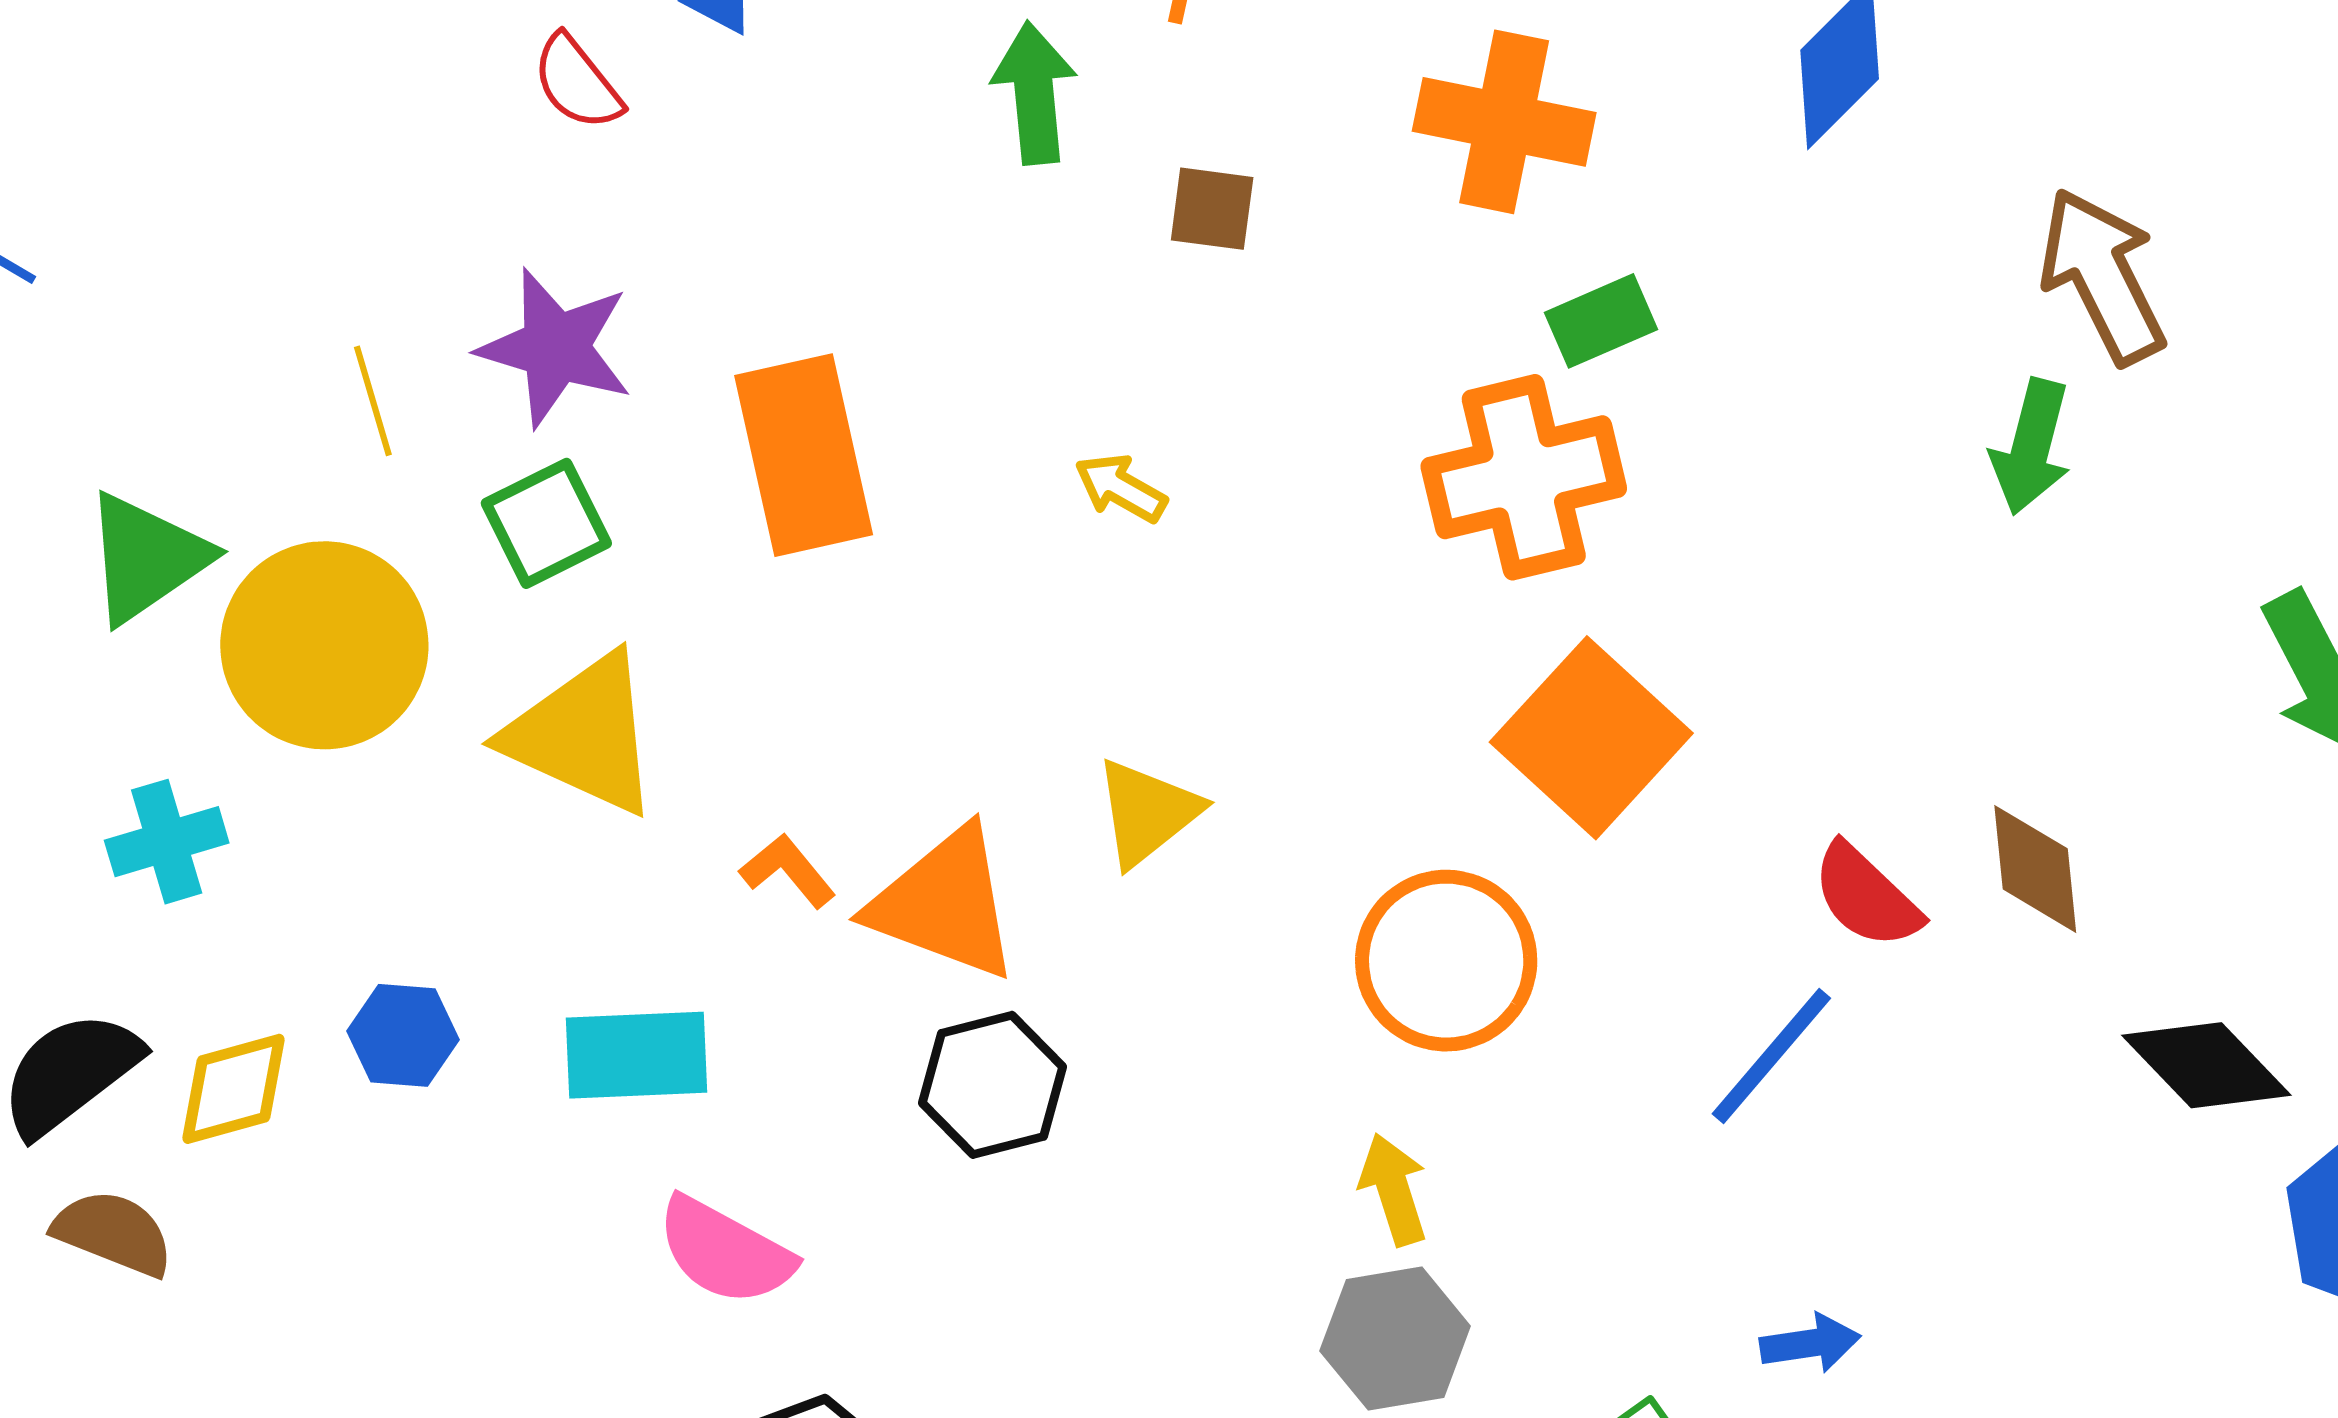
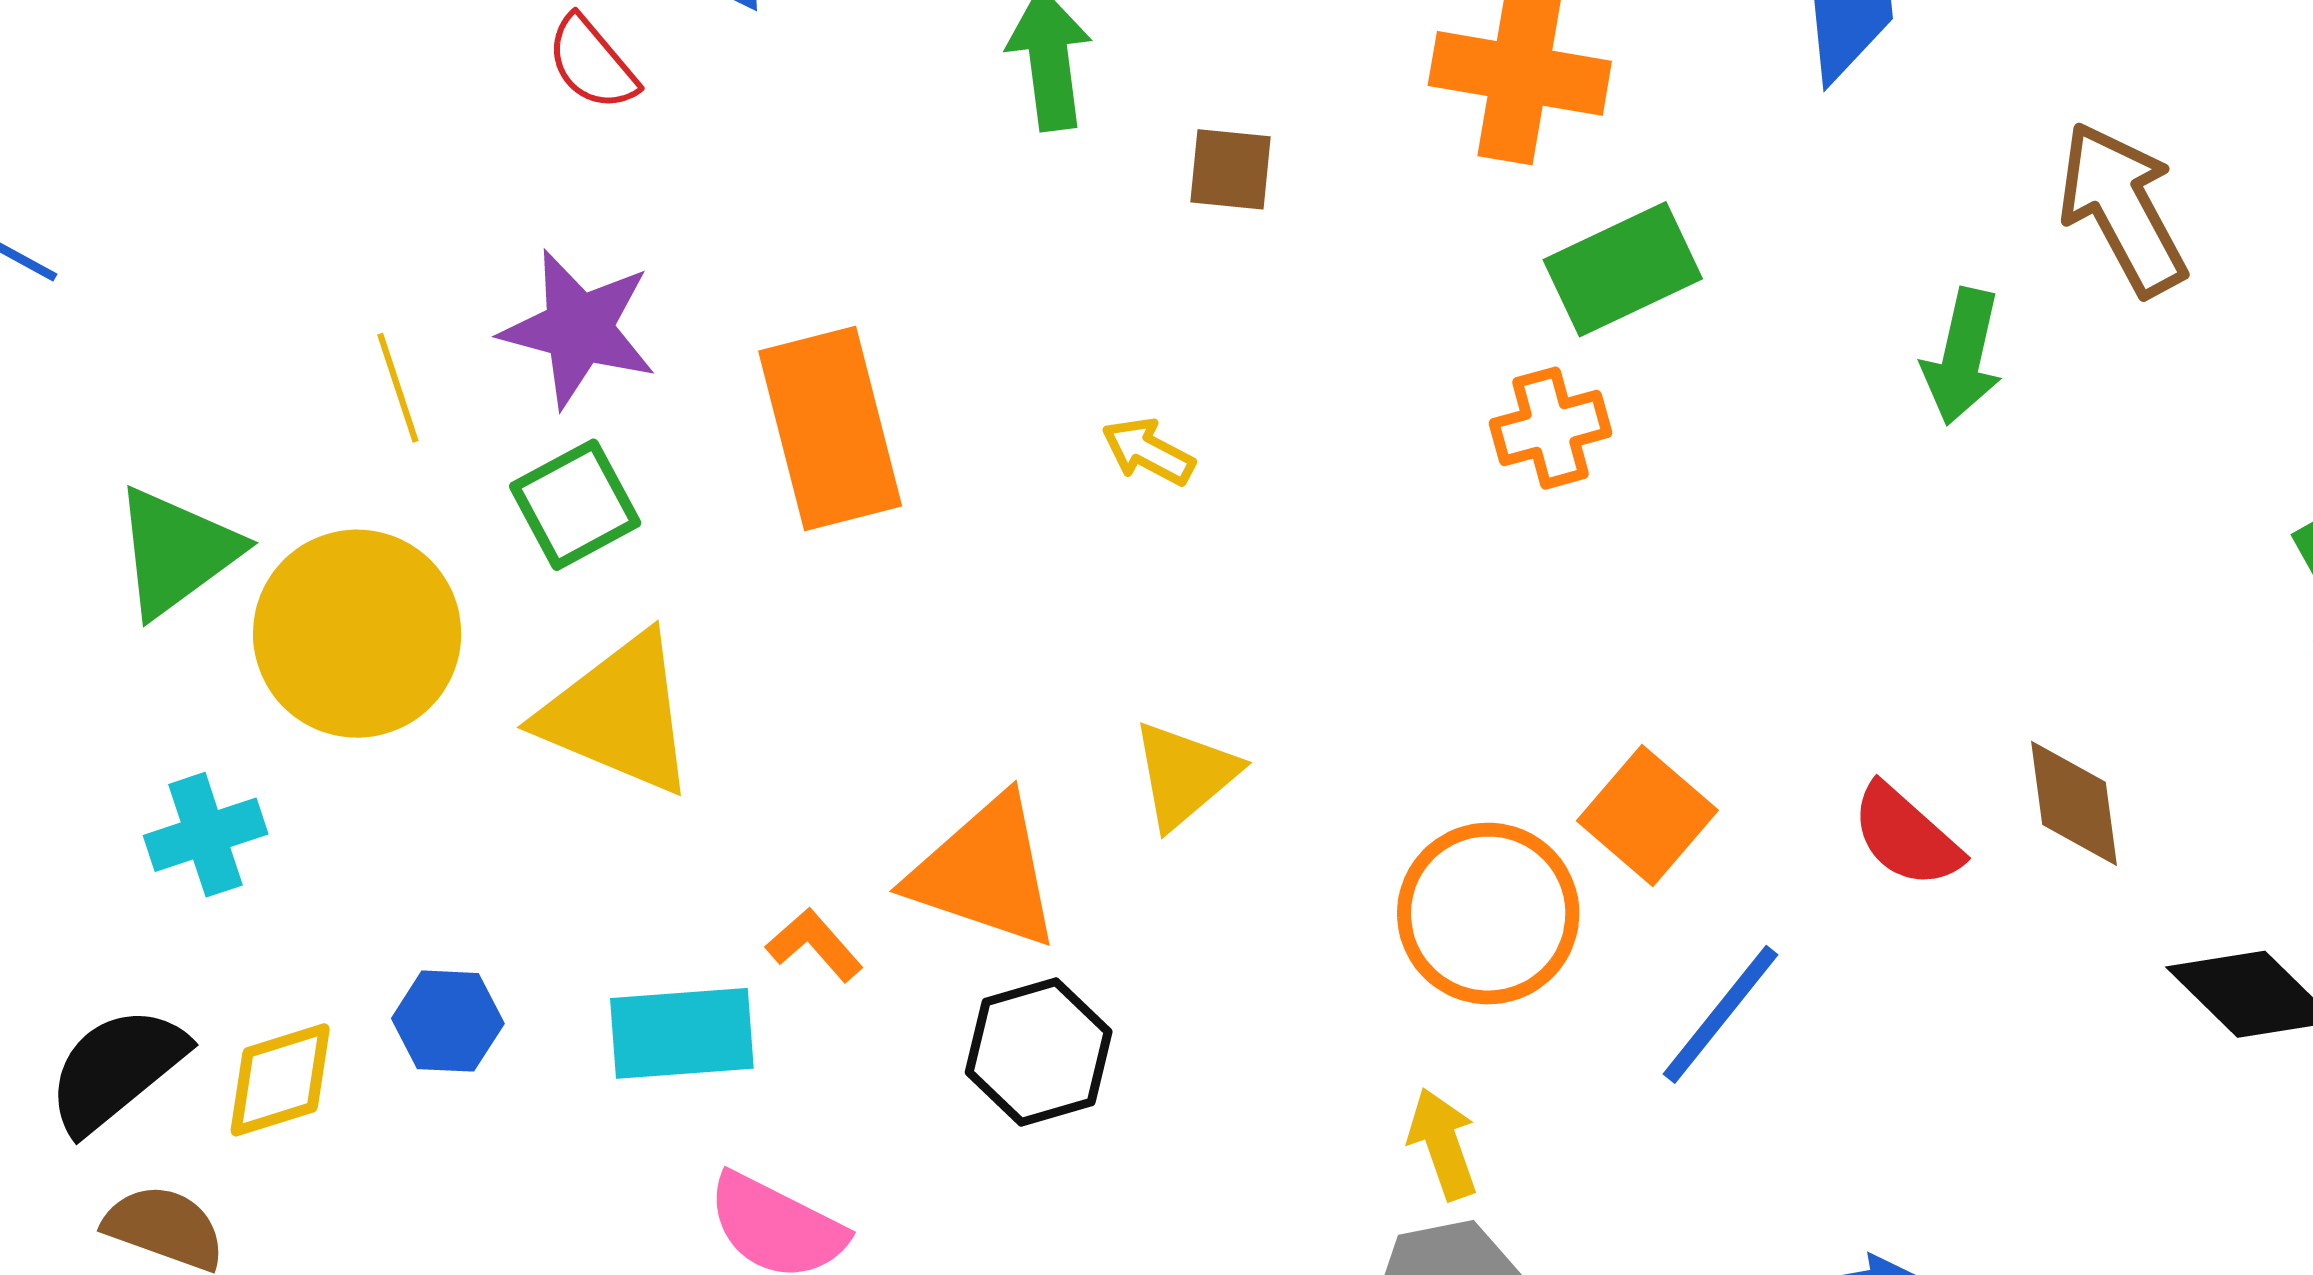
green rectangle: (1601, 321) -> (1623, 269), size x1.4
green arrow: (2031, 447) -> (1962, 357), moved
orange cross: (1524, 477) -> (1551, 428), size x0.6
orange square: (1591, 738) -> (1647, 815), moved, size x0.7
orange L-shape: (788, 871) -> (814, 945), moved
blue line: (1771, 1056) -> (1720, 1014), moved

